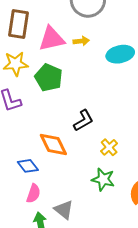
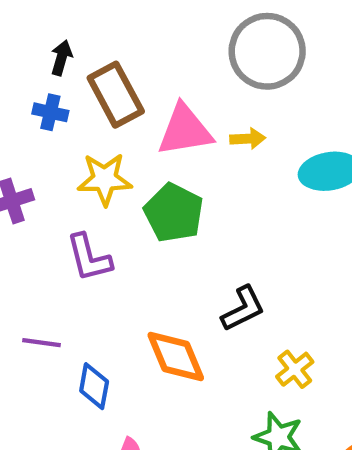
brown rectangle: (18, 24) -> (116, 95), turned -40
blue diamond: (28, 166) -> (94, 386), moved, turned 45

